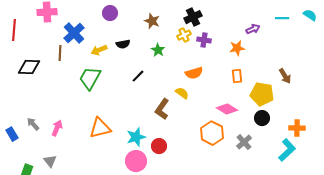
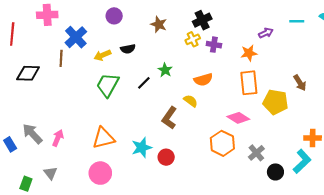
green star: (158, 50) -> (165, 70), moved
orange rectangle: (237, 76) -> (249, 83), size x1.6
green trapezoid: (90, 78) -> (108, 85), moved
black circle: (262, 118) -> (275, 172), moved
gray arrow: (33, 124) -> (32, 134), size x1.5
pink circle: (136, 161) -> (100, 173), moved

